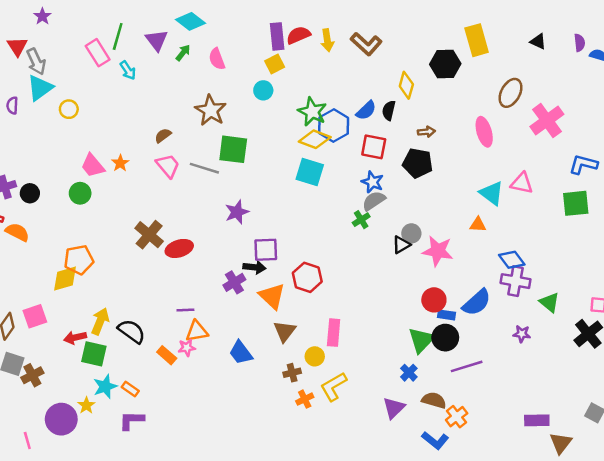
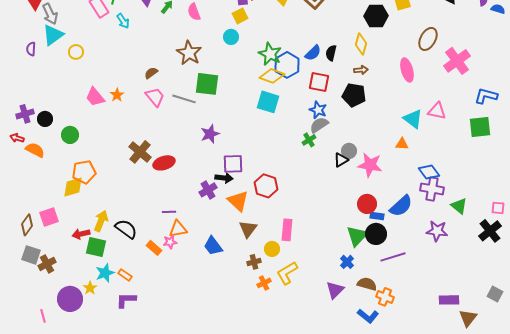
yellow diamond: (406, 85) -> (361, 44), moved
green circle: (80, 193) -> (70, 135), moved
purple star: (522, 334) -> (437, 231), size x1.5
orange cross: (457, 417) -> (385, 297), turned -30

